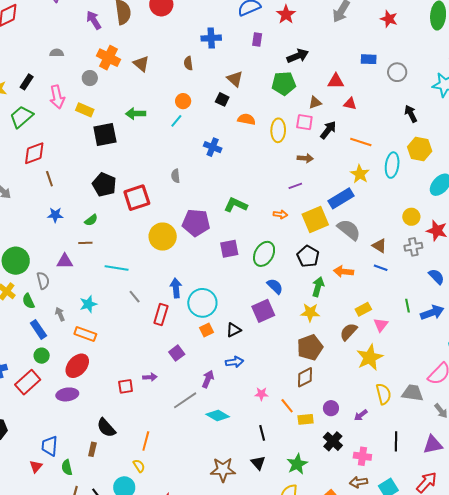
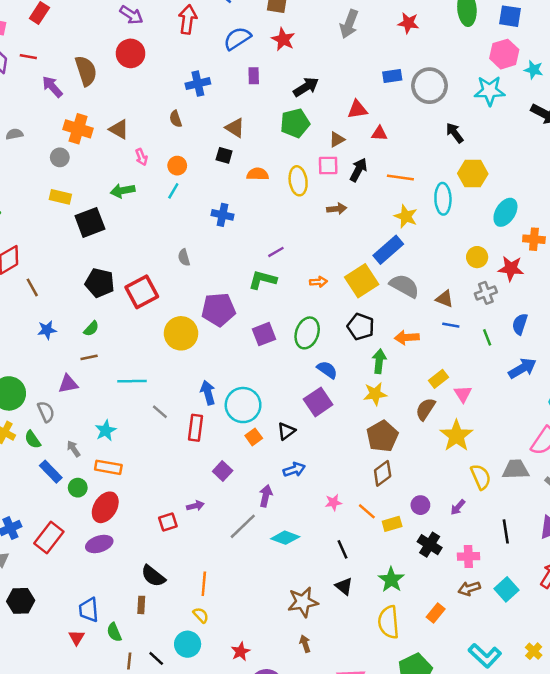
gray circle: (397, 72) -> (429, 86), size x1.5
pink arrow: (57, 97) -> (141, 157), moved, size x0.6
purple line: (295, 186) -> (276, 252), moved
blue semicircle: (436, 277) -> (520, 324), turned -108
green line: (407, 306) -> (487, 337), moved
green circle: (42, 356) -> (78, 488), moved

